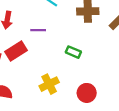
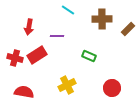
red circle: (87, 93) -> (112, 88), moved

